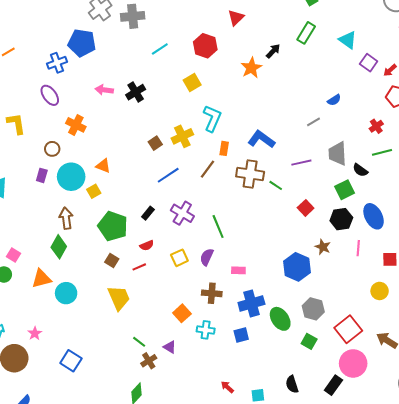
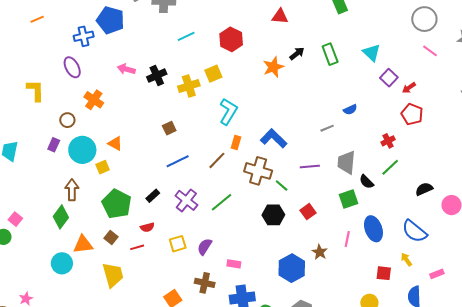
red triangle: (236, 18) -> (280, 16), moved, turned 42
green rectangle: (306, 33) -> (330, 54), moved, turned -60
yellow cross: (182, 136) -> (189, 86), moved
green line: (382, 152) -> (390, 167), turned -36
black hexagon: (341, 219) -> (273, 215), moved
green line: (218, 226) -> (221, 202), moved, turned 65
pink line: (358, 248) -> (347, 239), moved
orange triangle: (41, 279) -> (83, 245), moved

